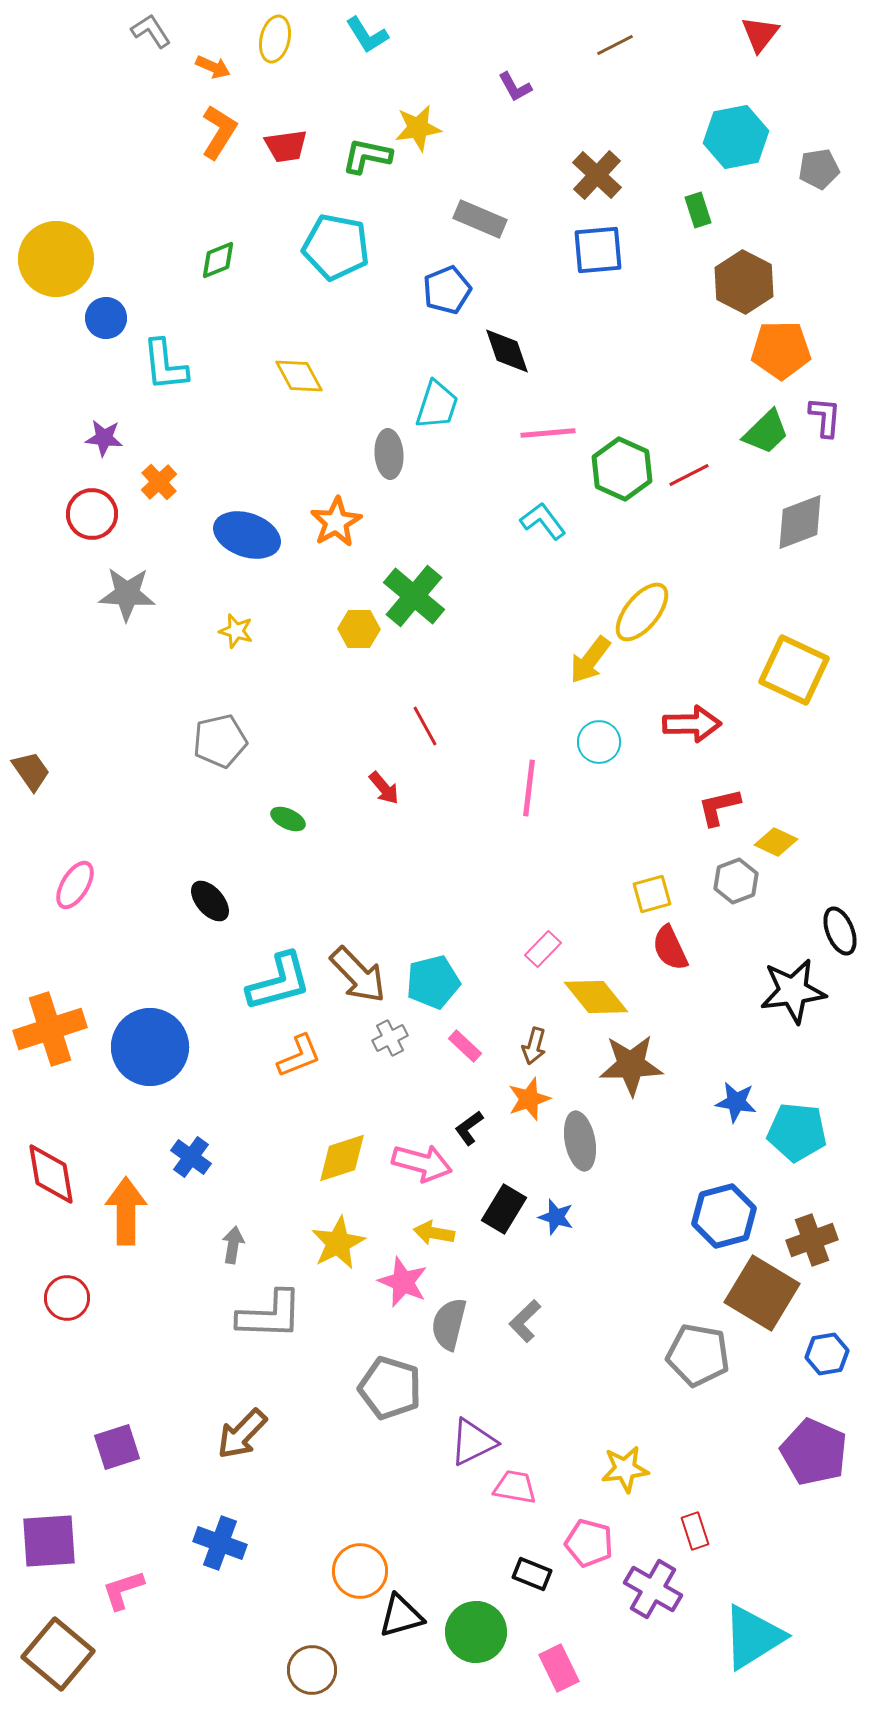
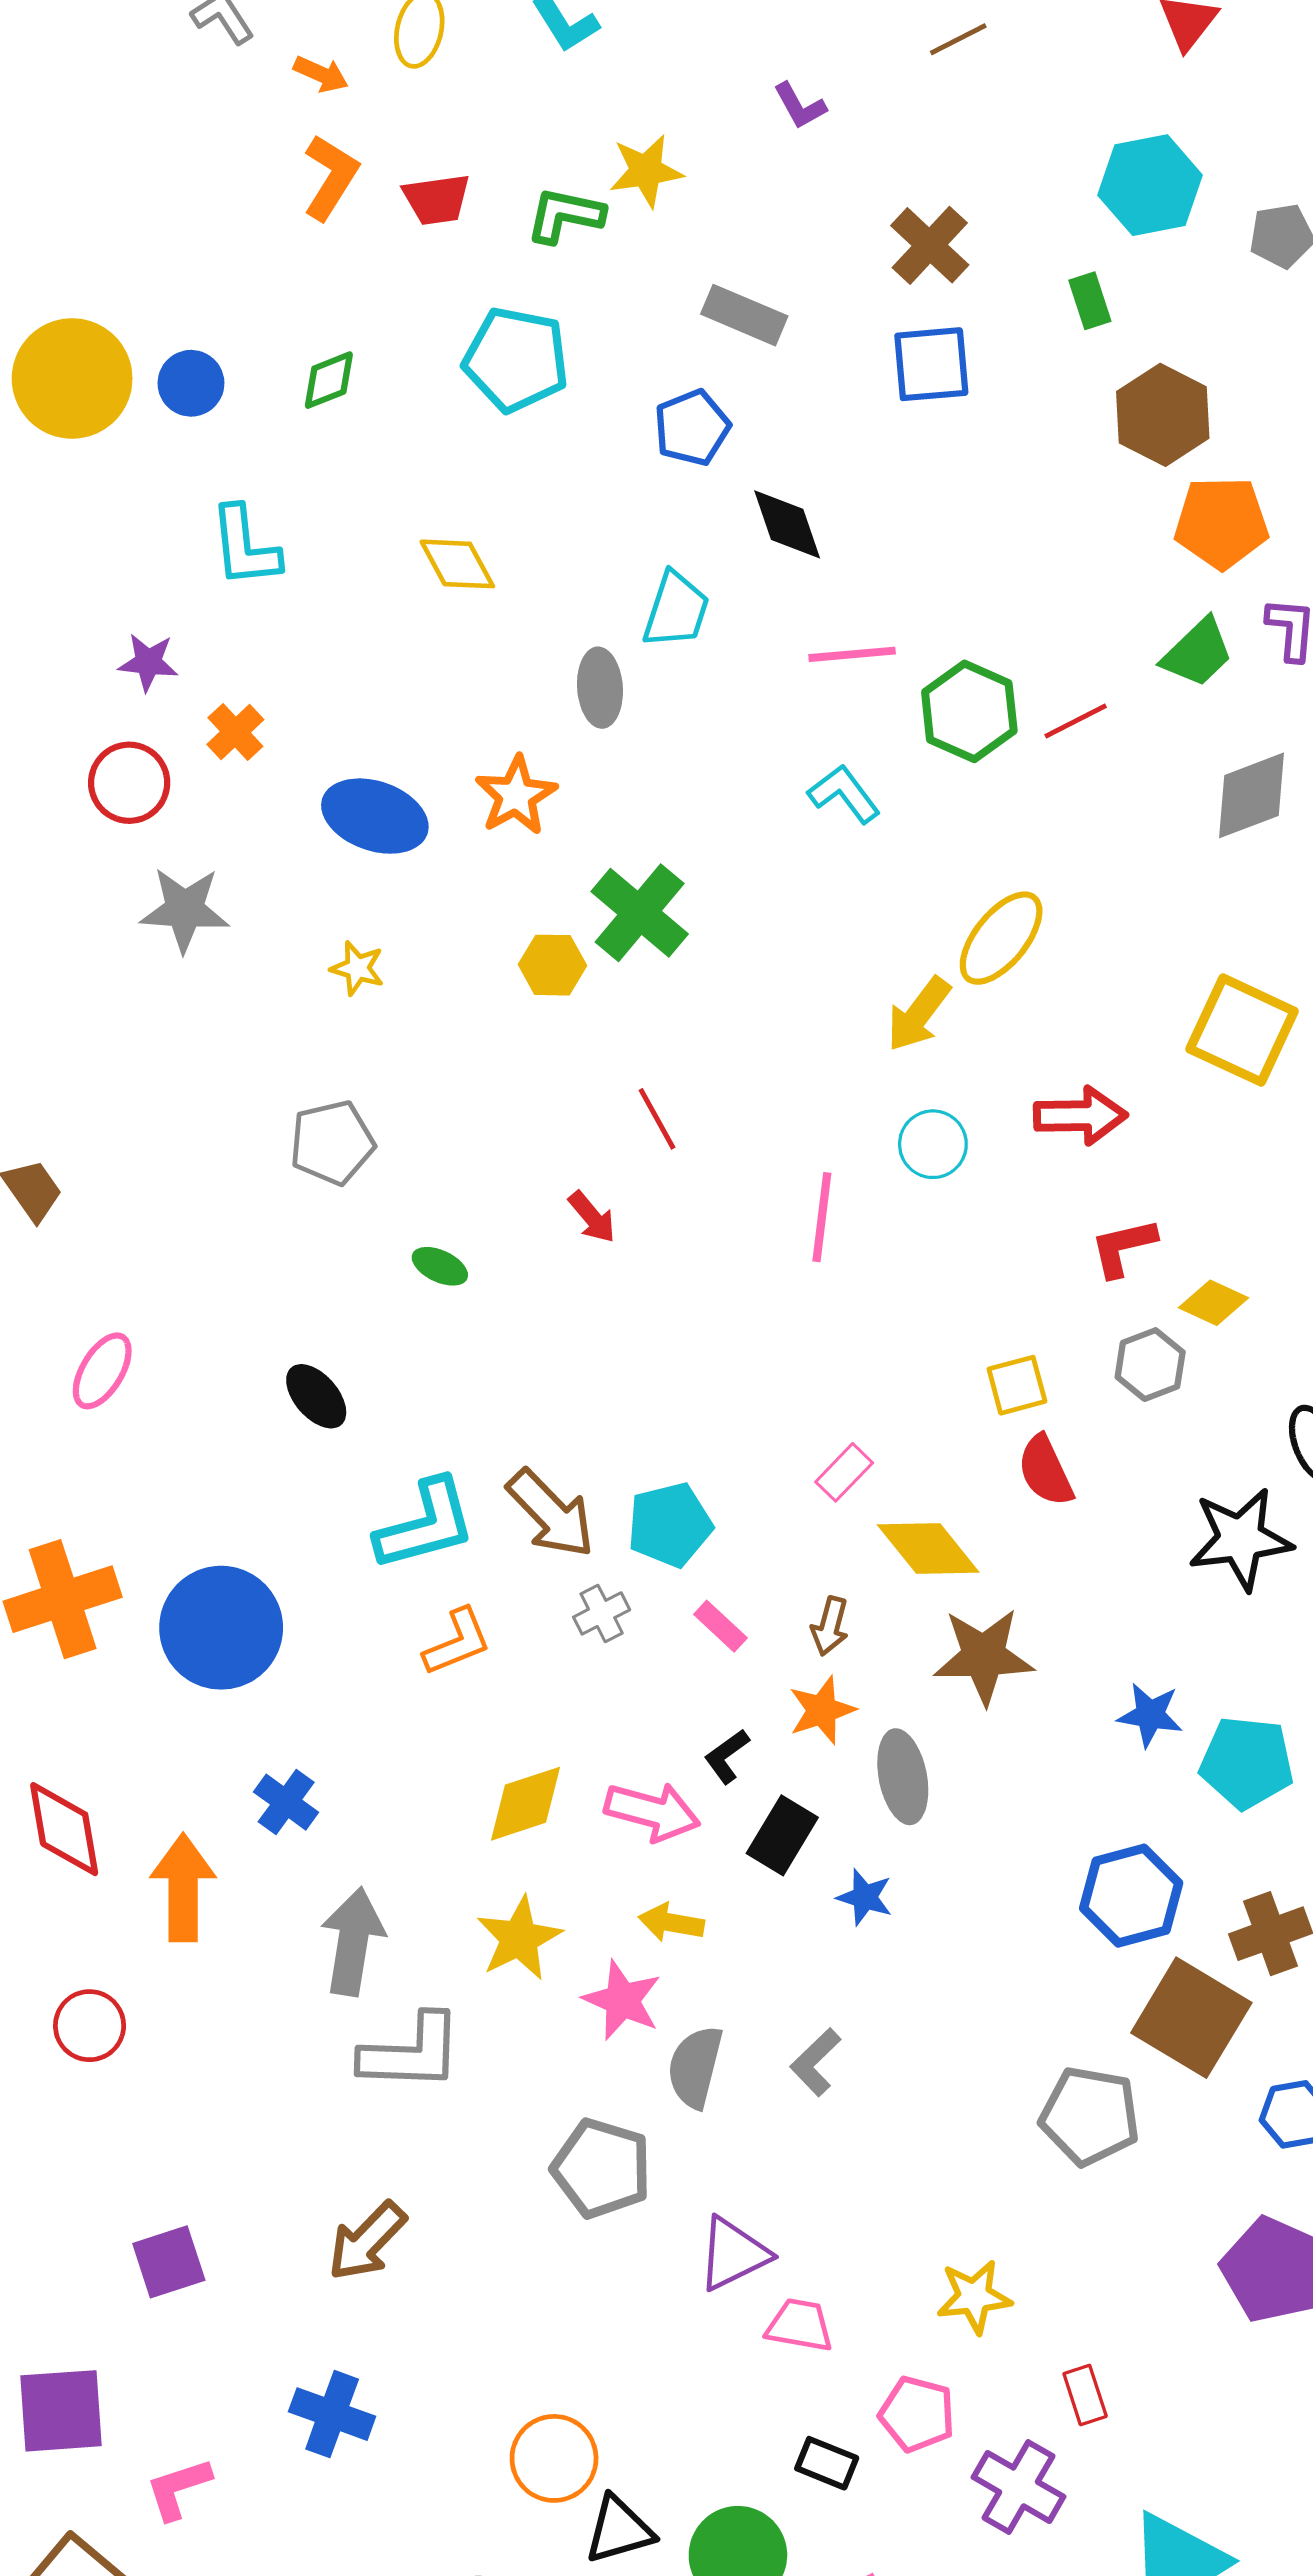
blue circle: (106, 318) -> (191, 383), moved
black rectangle: (504, 1209) -> (782, 1835), moved
gray arrow: (233, 1245) -> (353, 1942), size x1.8

